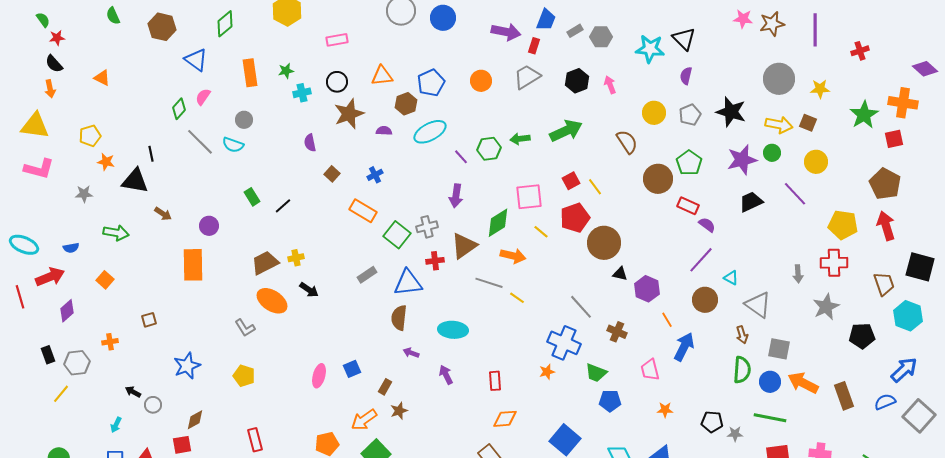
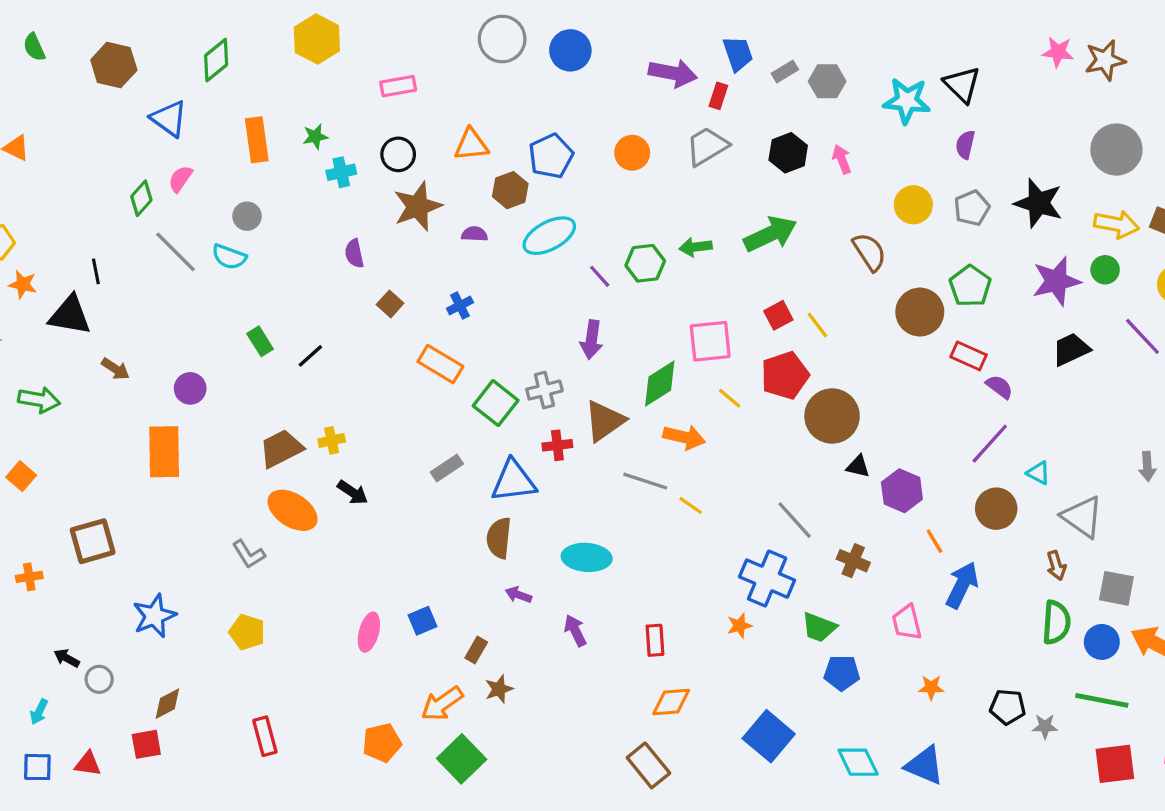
blue trapezoid: (546, 20) -> (738, 54), turned -40
brown square: (149, 320) -> (93, 541), size x1.8

